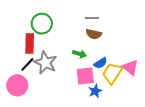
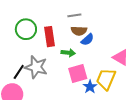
red rectangle: (30, 43) -> (49, 37), moved
blue semicircle: (100, 63) -> (87, 40), moved
yellow trapezoid: (112, 73) -> (106, 79), moved

